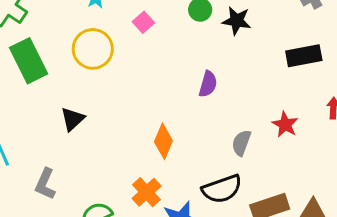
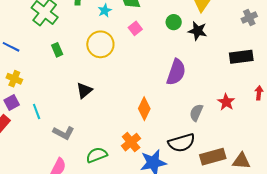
green rectangle: (29, 61) -> (57, 50), size x0.5
purple semicircle: (208, 84) -> (176, 72), size x1.5
gray L-shape: (45, 184) -> (64, 133), turned -90

